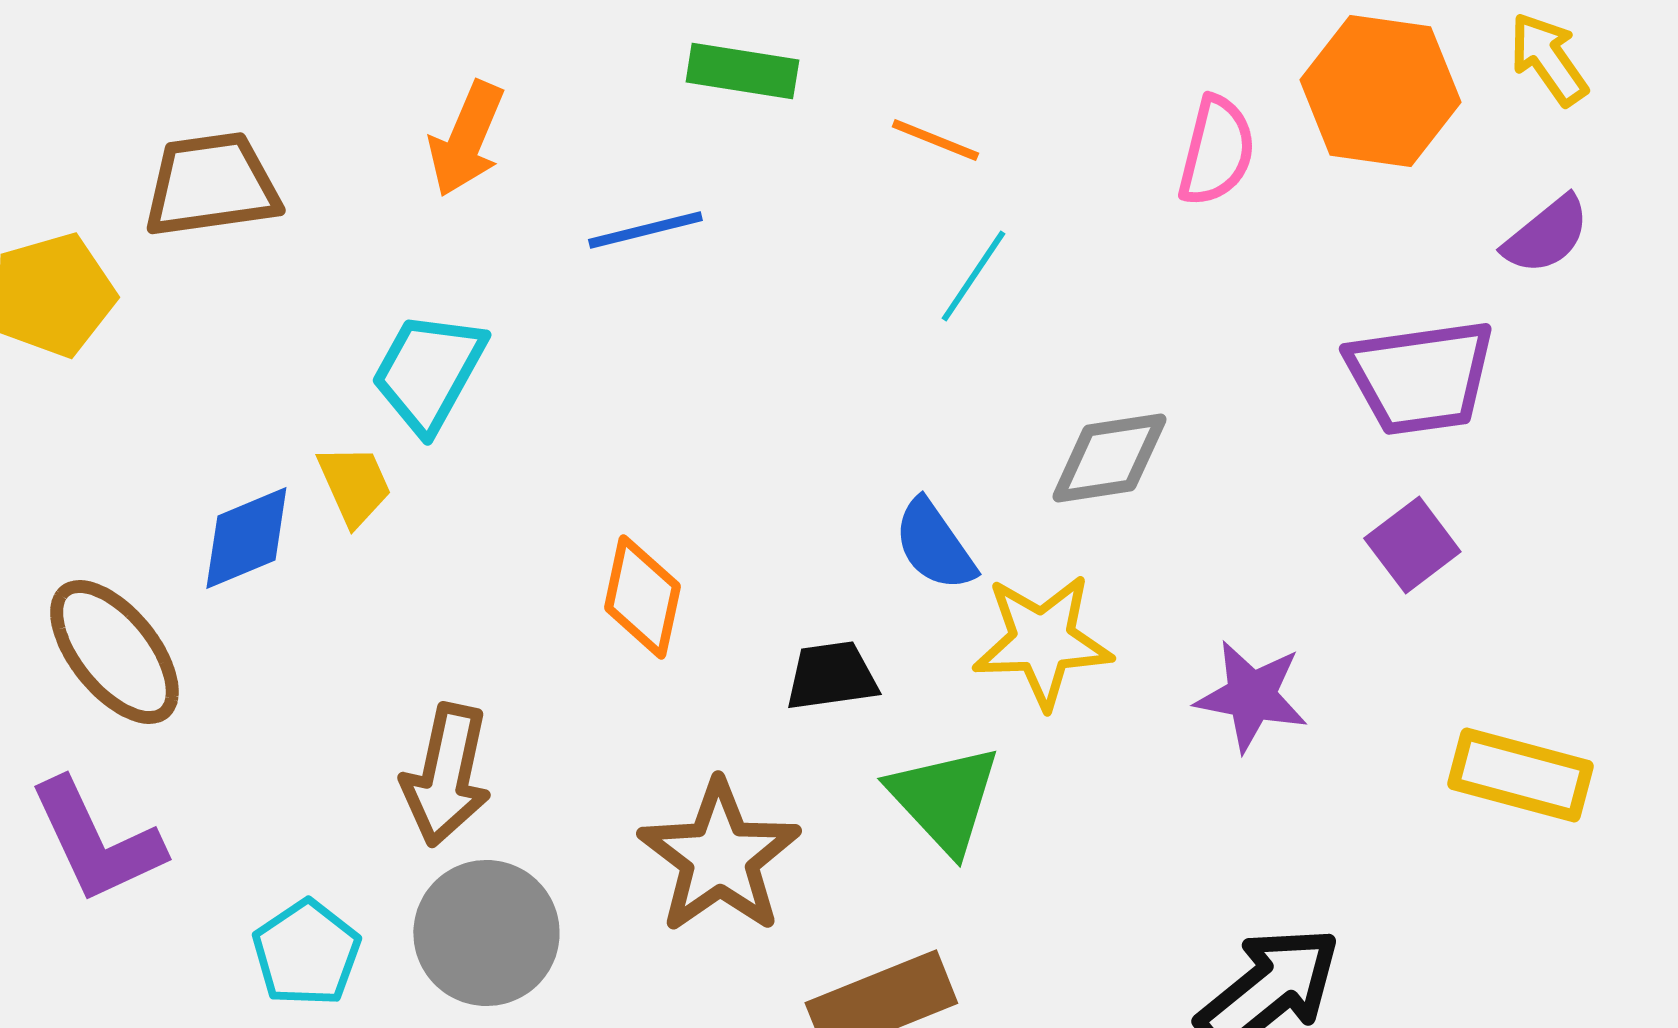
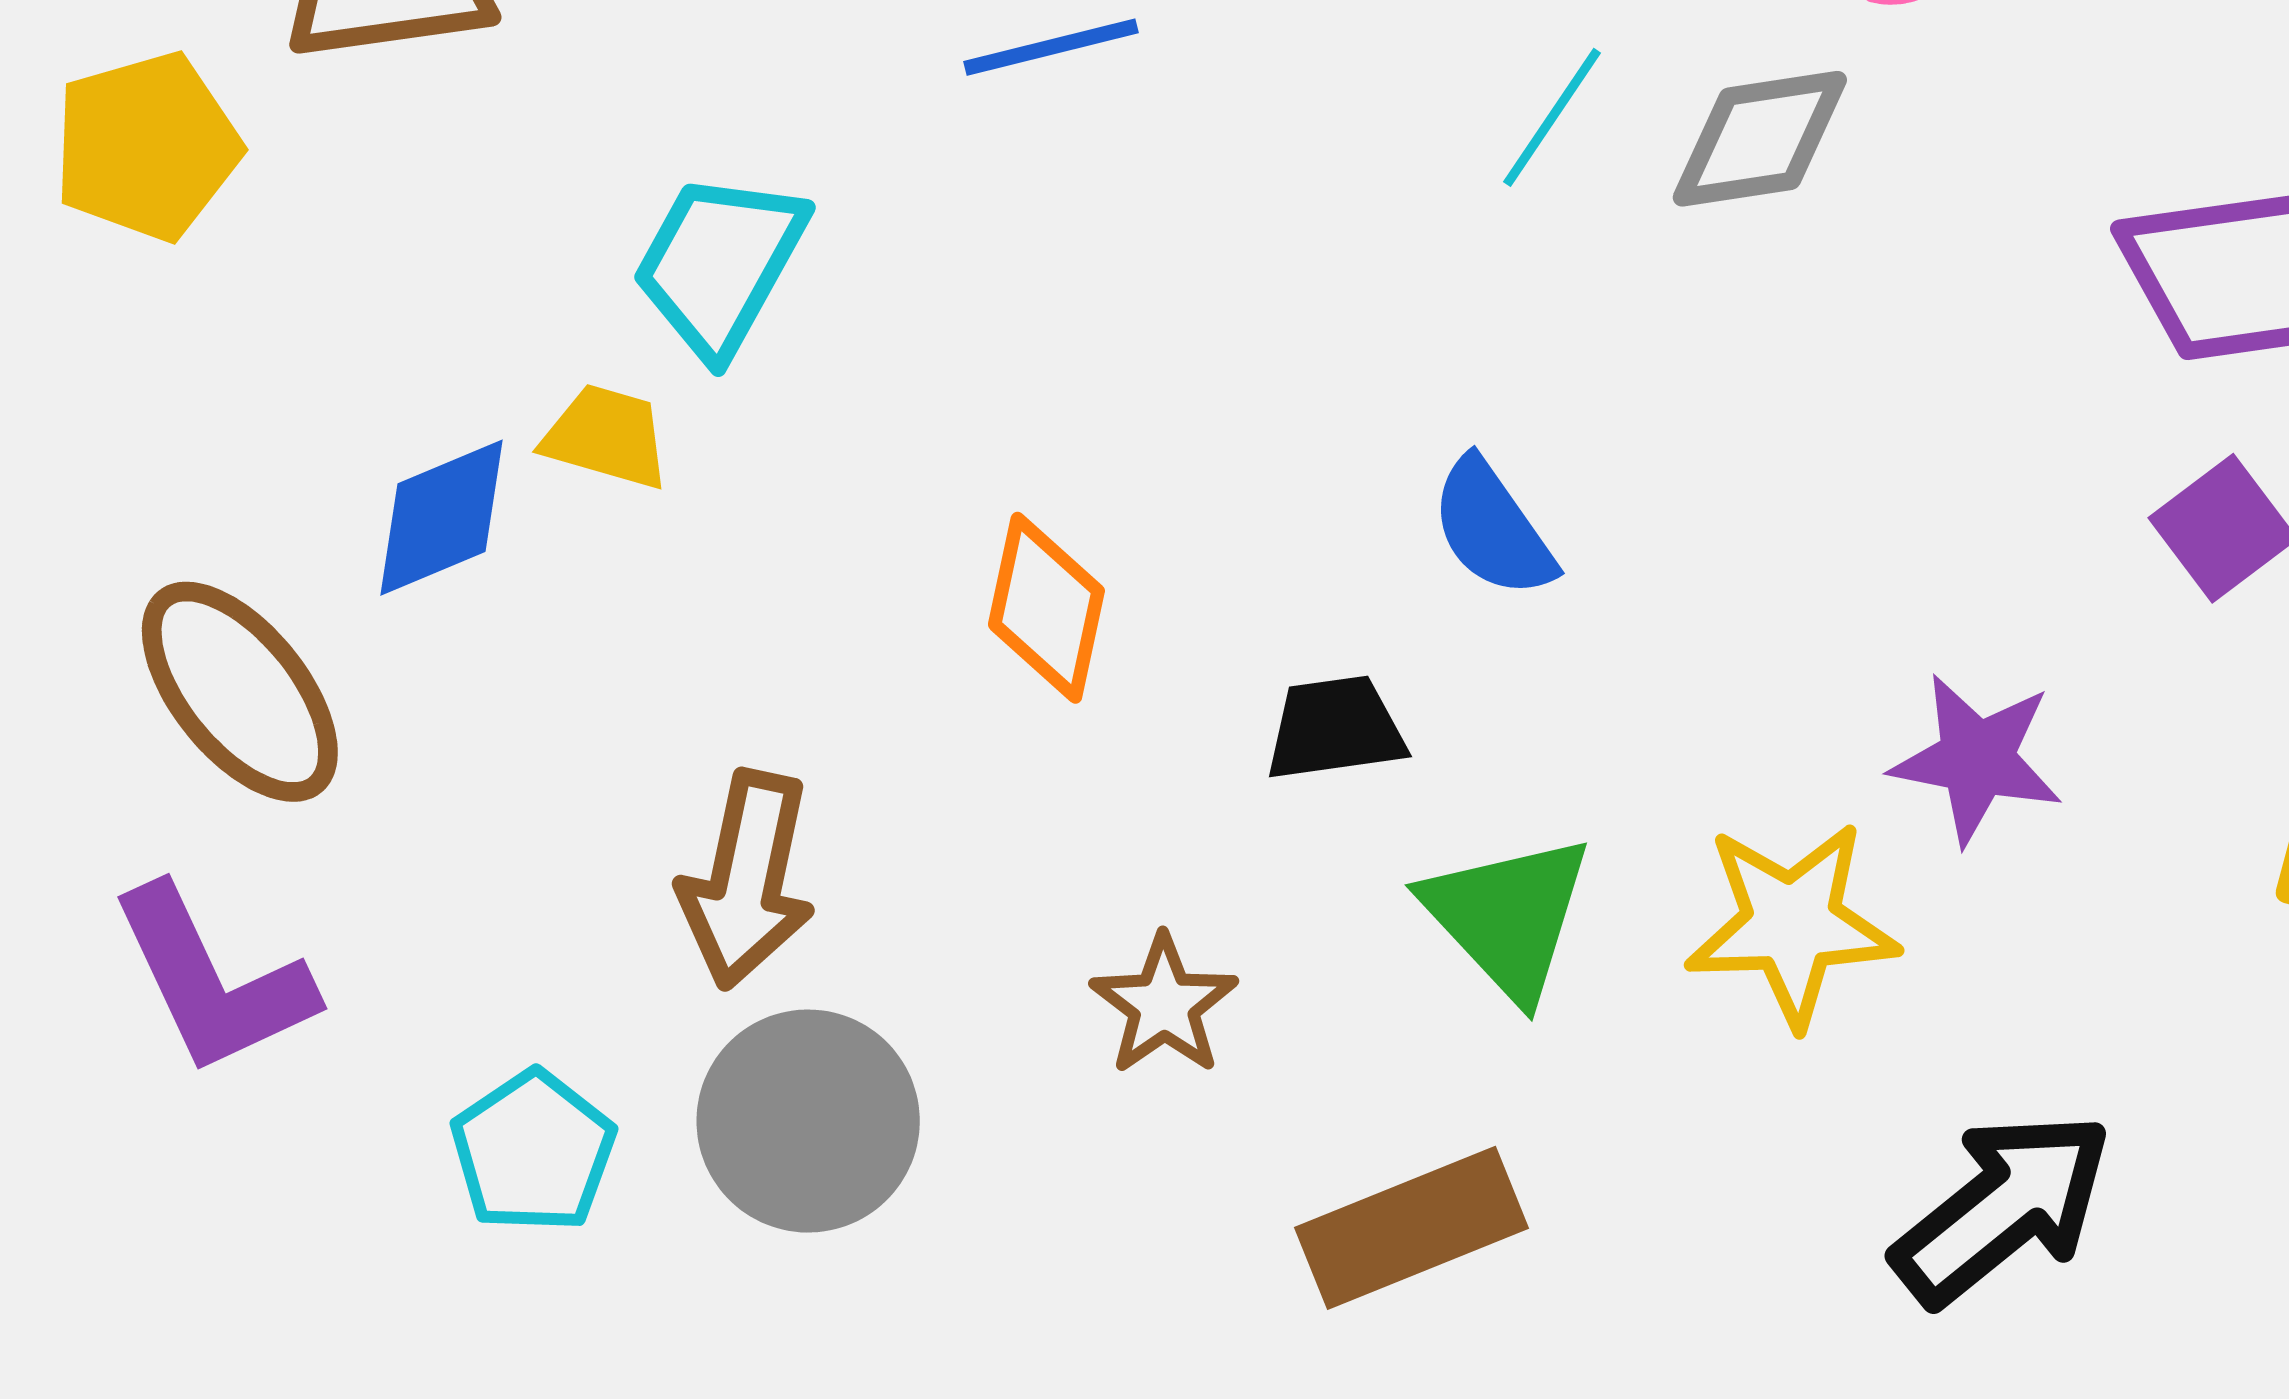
gray diamond: (1109, 458) -> (1760, 139), moved
yellow trapezoid: (354, 485) -> (606, 437), turned -50
yellow star: (1042, 641) -> (1792, 924), moved
brown star: (719, 857) -> (1164, 1005), size x0.6

